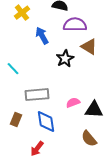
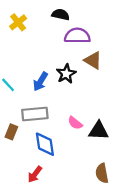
blue arrow: (42, 36) -> (40, 82), moved, turned -120
pink semicircle: (73, 103) -> (75, 123), turned -120
brown rectangle: (16, 120) -> (11, 132), moved
brown semicircle: (89, 139) -> (102, 173), moved, turned 30

